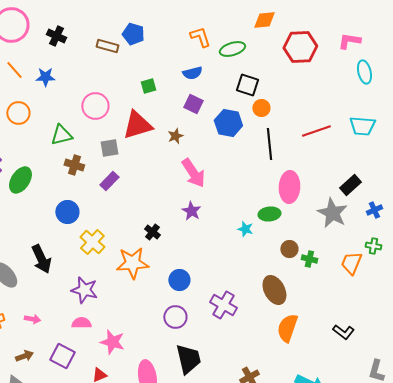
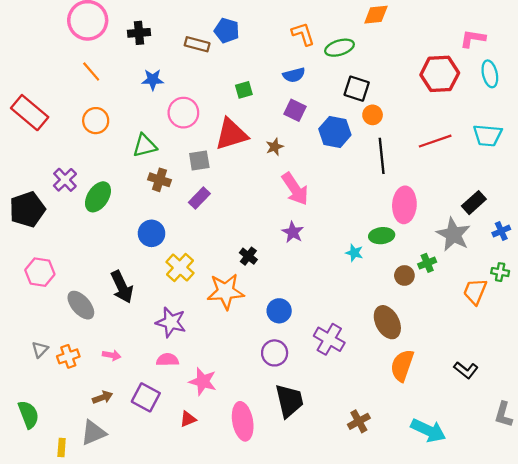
black cross: (56, 36) -> (139, 33), turned -30
red hexagon: (300, 47) -> (440, 74), moved
blue star: (45, 77) -> (153, 80), moved
green cross: (309, 259) -> (427, 263), moved, turned -35

